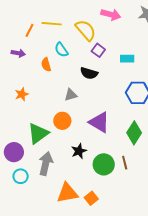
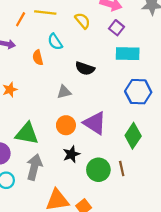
yellow semicircle: (86, 30) -> (83, 21), size x0.7
purple square: (98, 50) -> (117, 28), moved
cyan rectangle: (127, 59) -> (128, 54), size x1.5
orange circle: (62, 121) -> (66, 125), moved
green triangle: (38, 133) -> (27, 134), turned 45

